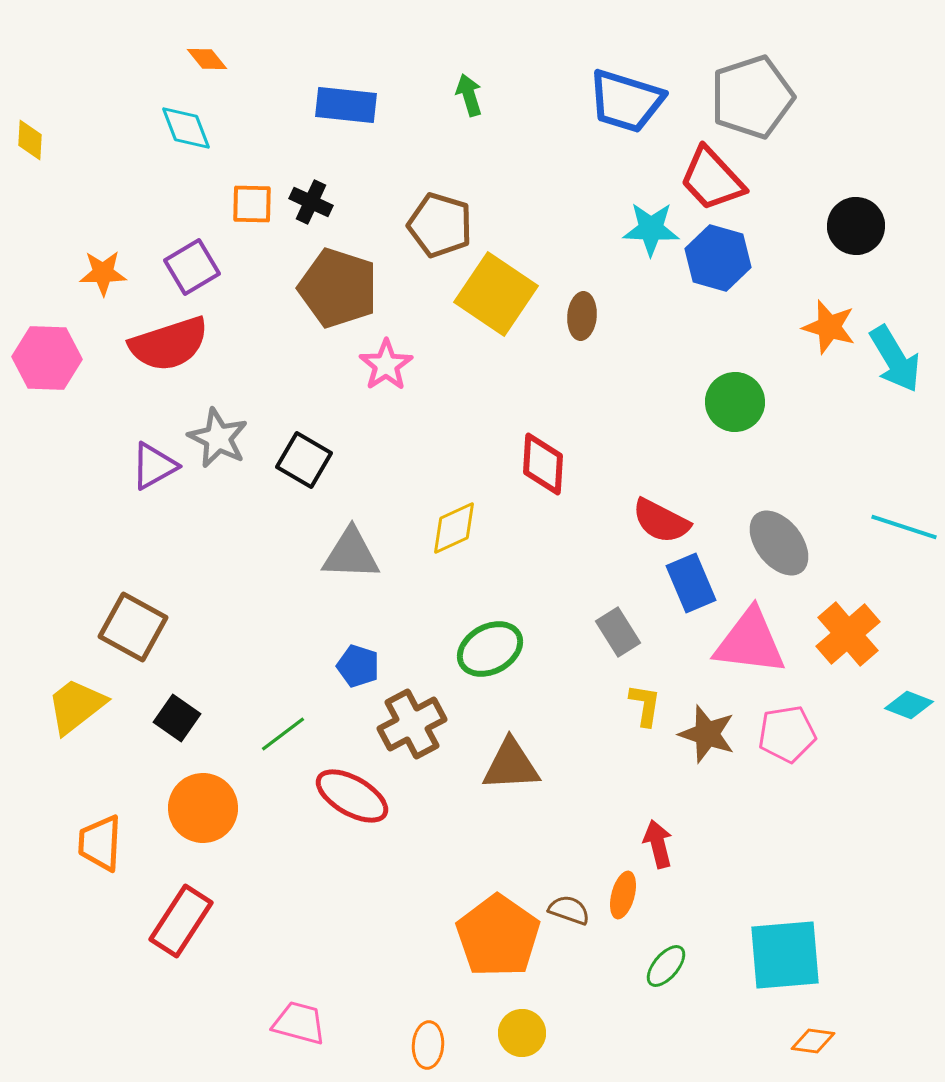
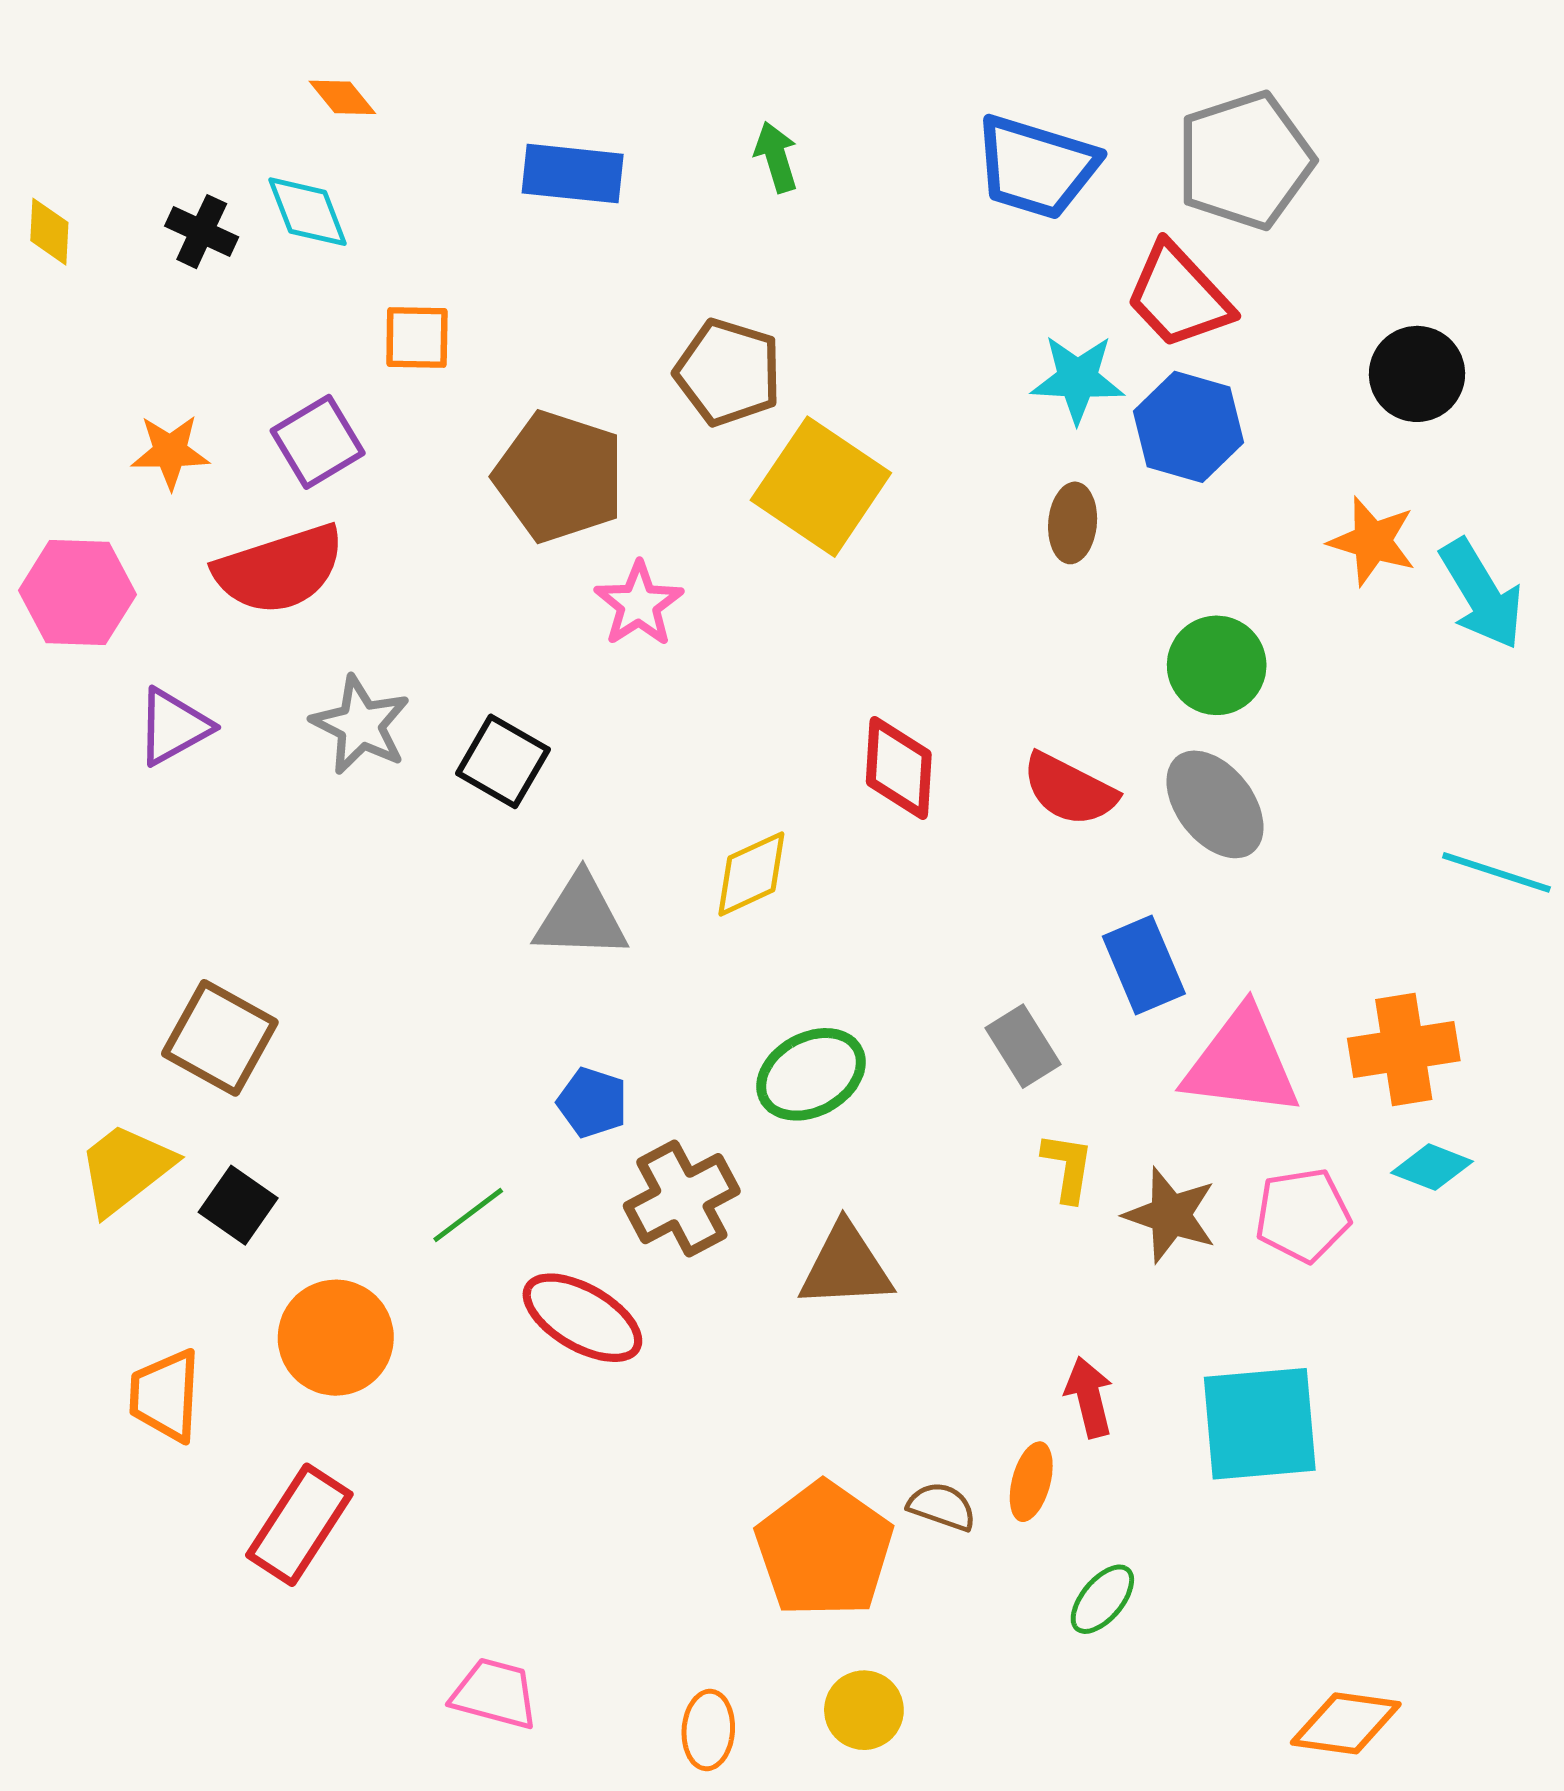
black cross: (311, 202) -> (202, 232), moved
brown ellipse: (582, 316) -> (1073, 523), moved
purple triangle: (154, 466) -> (173, 727), moved
red semicircle: (661, 521) -> (1069, 790), moved
gray ellipse: (779, 543) -> (1215, 804), moved
orange cross: (848, 634) -> (1404, 1049), turned 32
cyan diamond: (909, 705) -> (1432, 1167), moved
black square: (177, 718) -> (238, 1205), moved
cyan square: (785, 955) -> (1260, 1424), moved
orange diamond: (813, 1041) -> (1346, 1723), size x1.5

